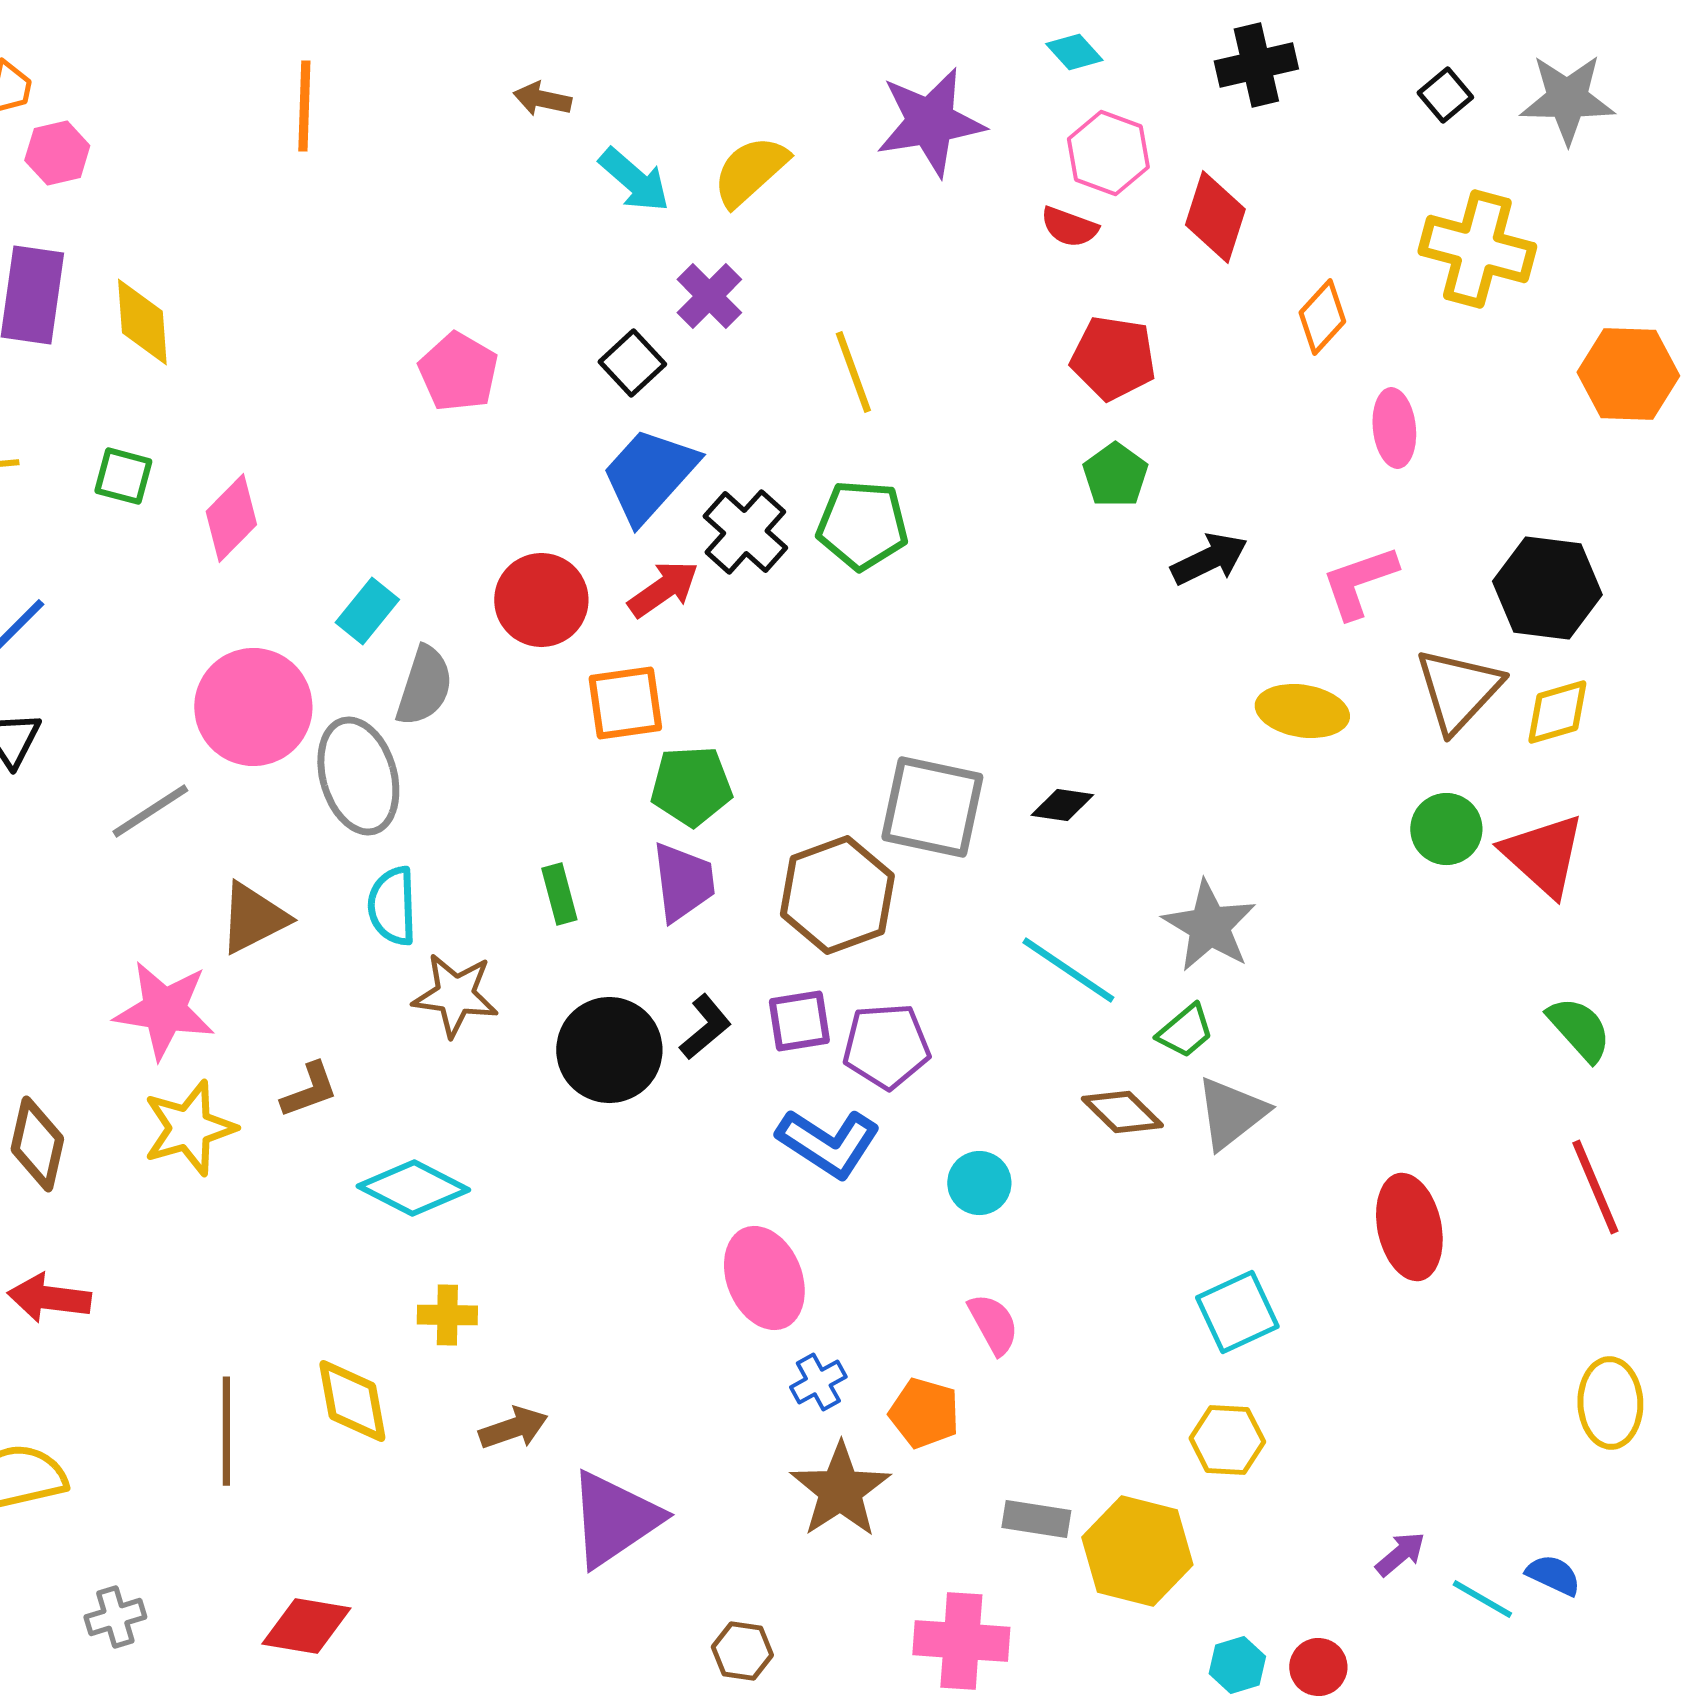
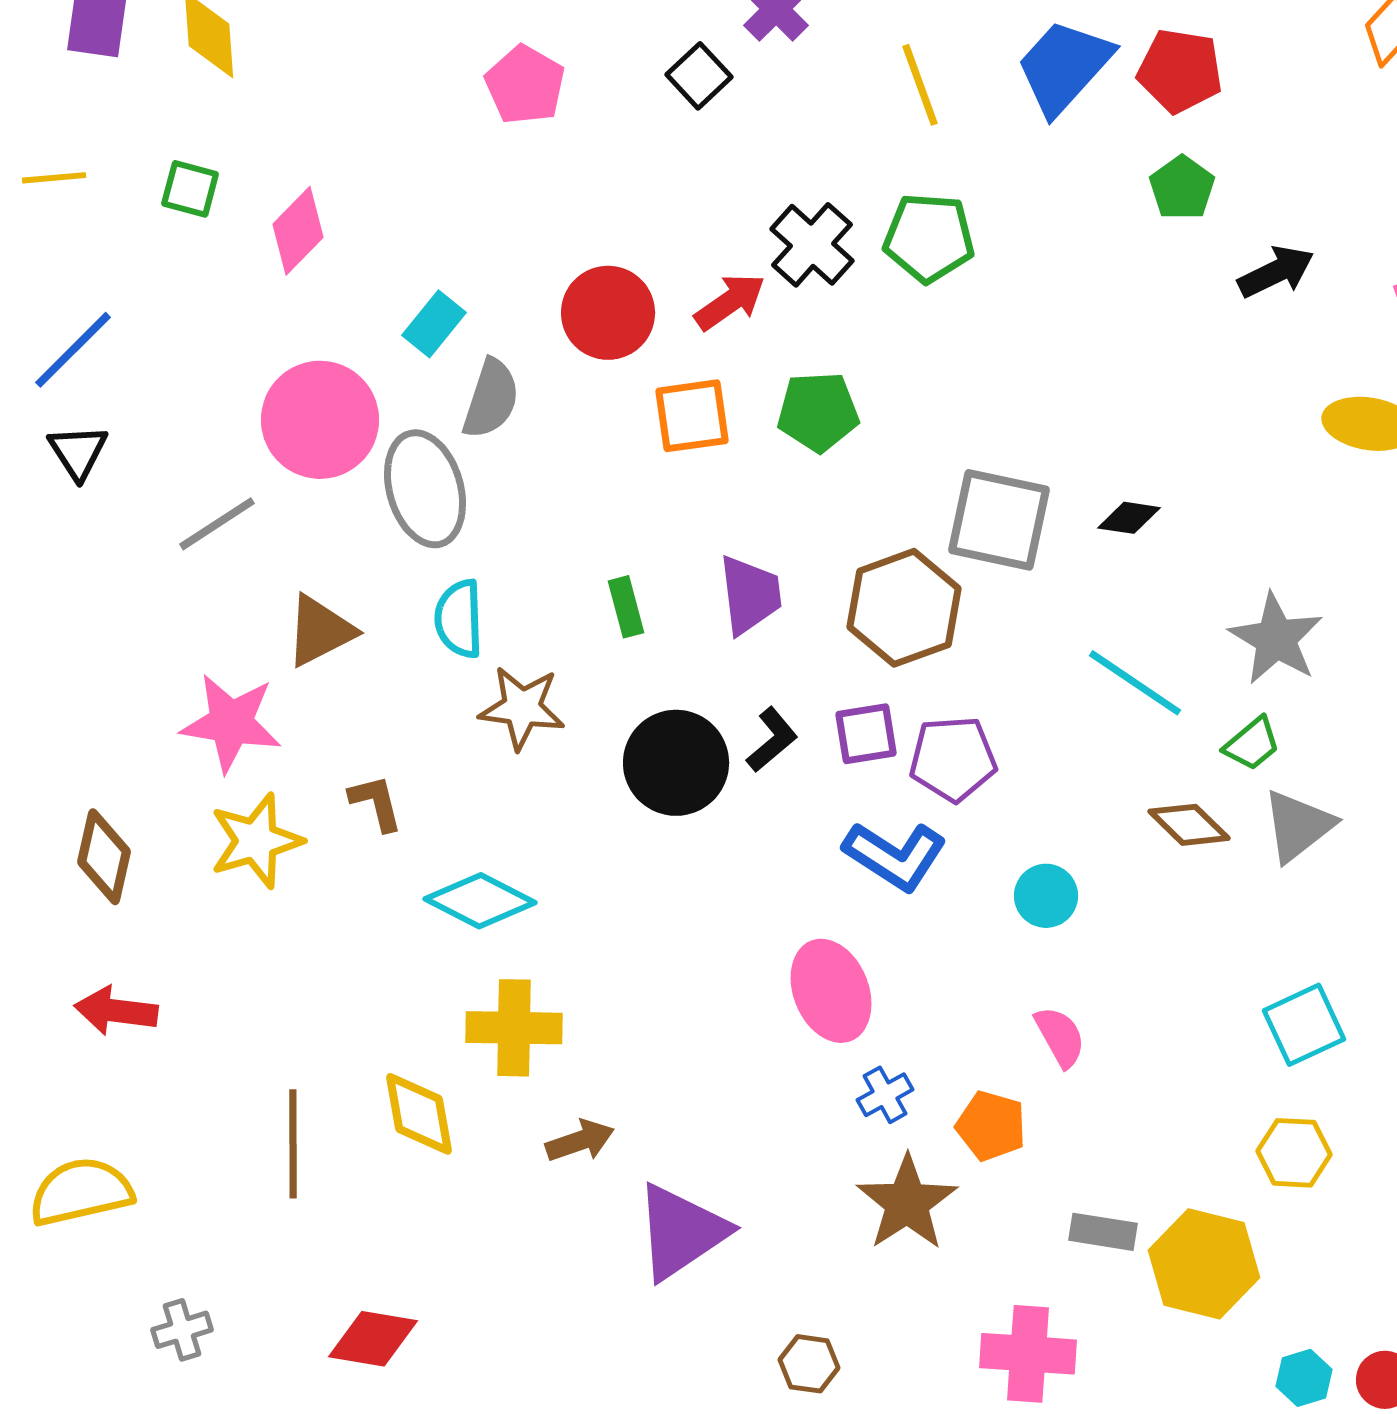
blue trapezoid: (649, 475) -> (1064, 67), moved
green pentagon: (691, 786) -> (818, 412), moved
brown L-shape: (309, 1090) -> (376, 803), turned -84
yellow cross: (447, 1315) -> (514, 1028), size x1.6

